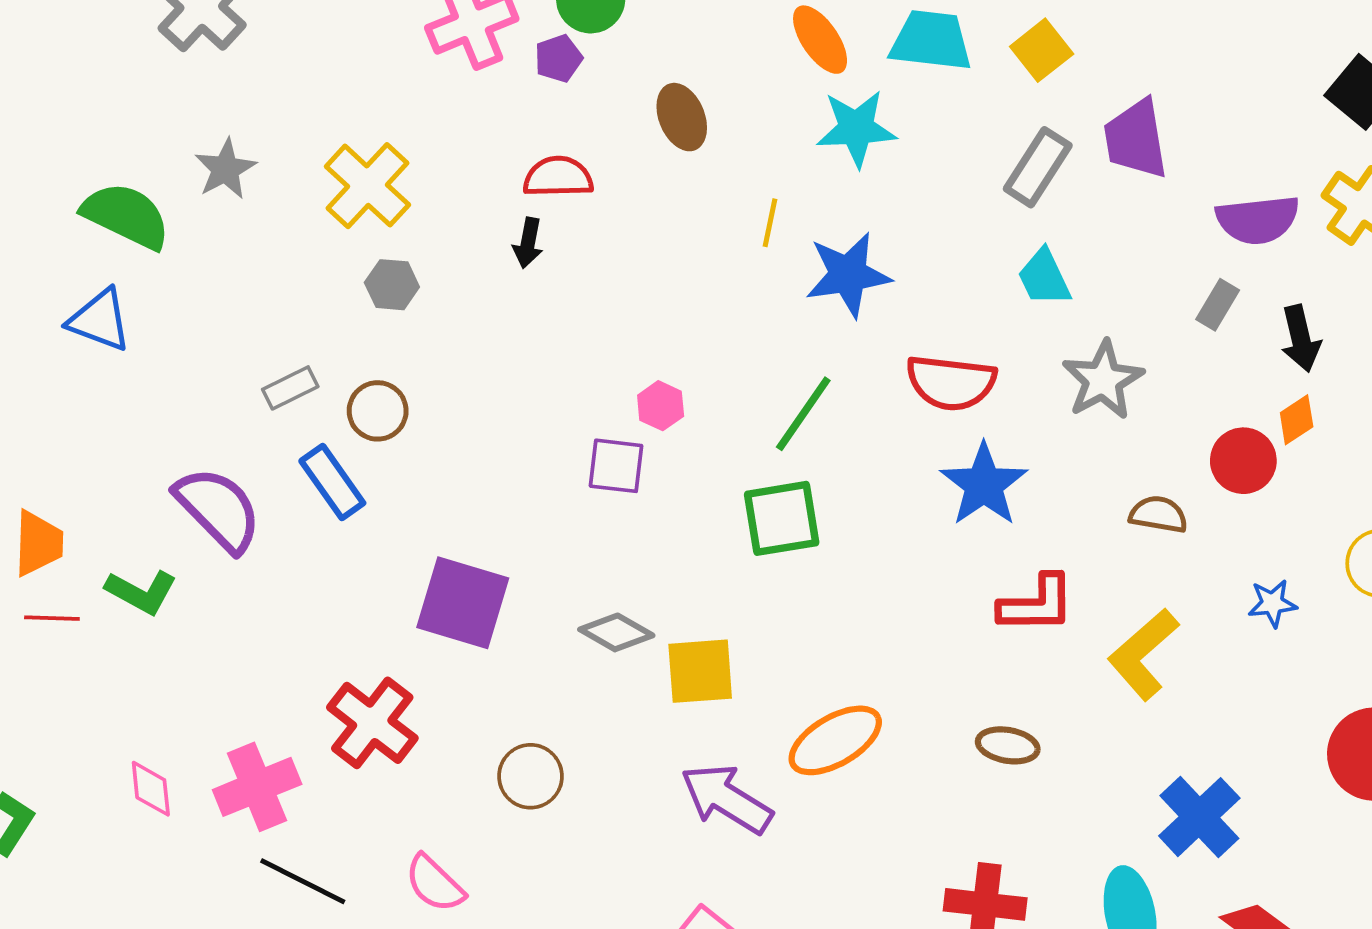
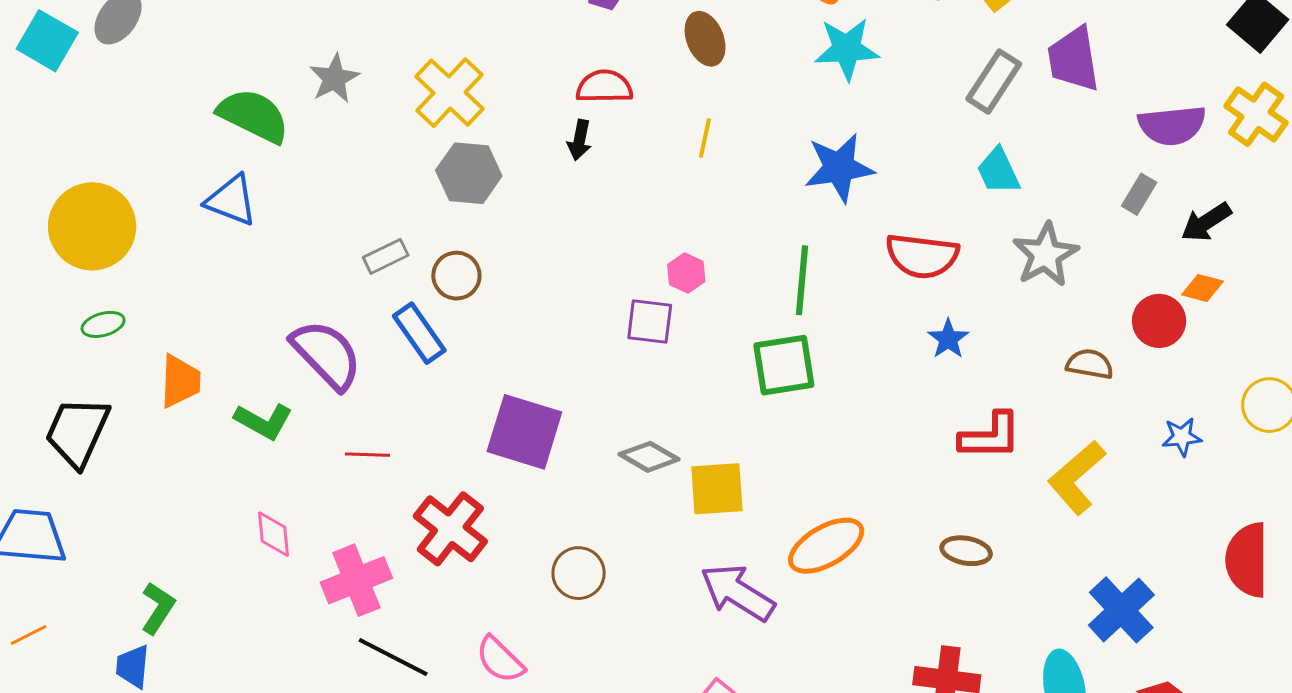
yellow line: (770, 223) -> (705, 138), moved
gray hexagon: (392, 285) -> (469, 173), size x1.5
black arrow: (1301, 339) -> (1206, 222), turned 70
green line: (803, 414) -> (802, 280), turned -30
orange diamond: (1297, 420) -> (1202, 288), turned 48
blue star: (984, 485) -> (948, 339), size x0.6
red line: (52, 618) -> (367, 455), moved
pink diamond: (151, 789) -> (274, 534), moved

